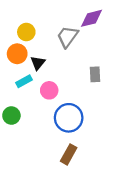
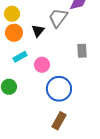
yellow circle: (26, 32) -> (12, 14), moved
black triangle: (38, 63) -> (38, 31), moved

